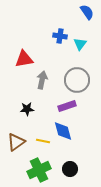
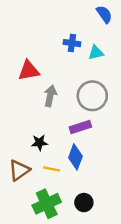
cyan triangle: (80, 44) -> (96, 53), turned 40
black star: (27, 109) -> (40, 143), moved
blue diamond: (63, 131) -> (75, 157), turned 35

